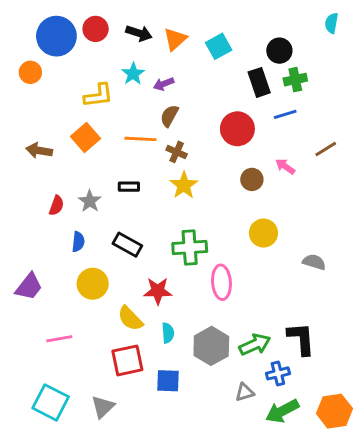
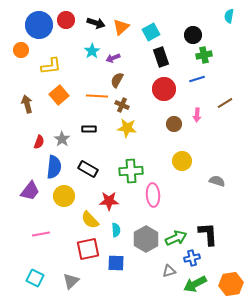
black rectangle: (259, 82) -> (161, 57), moved
yellow L-shape: (98, 95) -> (51, 66), moved
brown arrow: (39, 151) -> (27, 104), turned 66
pink arrow: (285, 166) -> (197, 115), turned -120
yellow star: (184, 185) -> (127, 128), turned -30
blue semicircle: (78, 242) -> (54, 167), size x1.6
purple trapezoid: (29, 287) -> (30, 191), moved
cyan square: (51, 402) -> (35, 278), size x0.7

